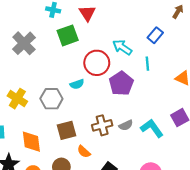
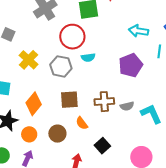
cyan arrow: (122, 47) -> (138, 31), turned -36
red circle: (97, 63) -> (72, 37), moved
orange diamond: (31, 142) -> (34, 104), turned 35

